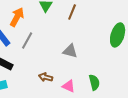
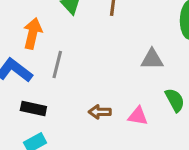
gray triangle: (70, 51) -> (152, 59), moved

